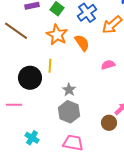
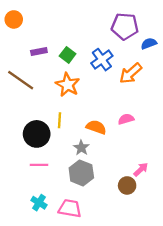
orange semicircle: (82, 43) -> (96, 127), moved, turned -36
pink line: (14, 105) -> (39, 165), moved
pink trapezoid: (73, 143) -> (70, 208), moved

